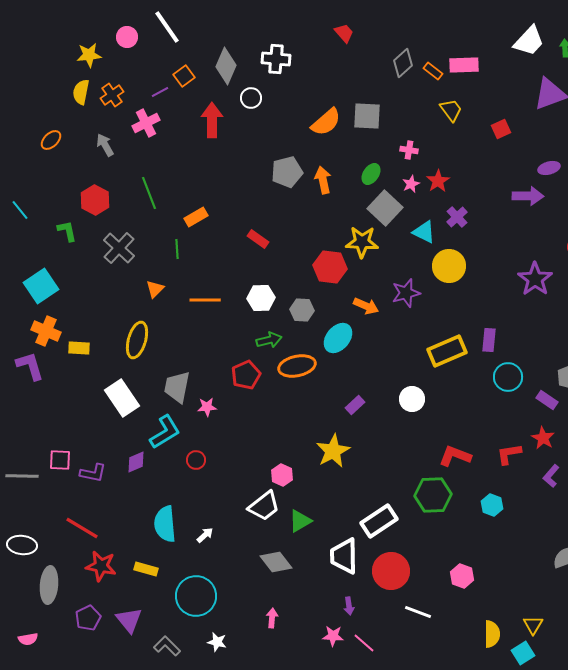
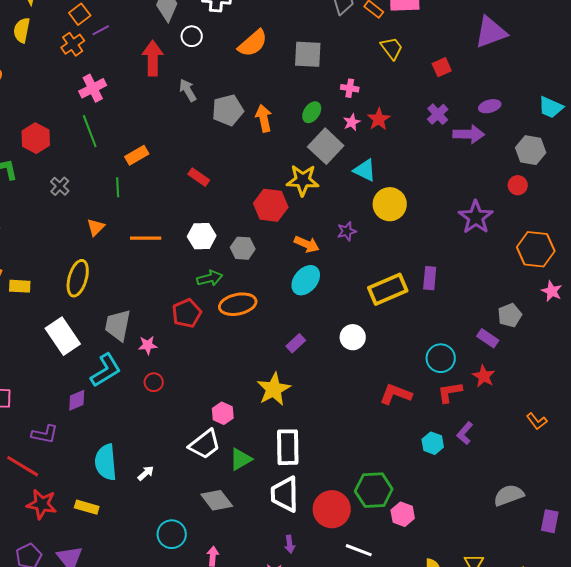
orange square: (184, 76) -> (80, 14), moved
orange cross: (112, 95) -> (73, 44), moved
orange semicircle: (326, 122) -> (253, 43), moved
pink cross: (146, 123) -> (93, 88), moved
gray arrow: (105, 145) -> (188, 90), moved
purple cross: (457, 217) -> (438, 114), moved
gray cross: (119, 248) -> (60, 186), size x0.6
purple star: (406, 293) -> (347, 231), size x0.7
cyan ellipse: (338, 338) -> (306, 280), moved
cyan circle: (508, 377) -> (441, 358), moved
red circle: (196, 460) -> (154, 382), moved
purple L-shape: (93, 473) -> (45, 434), moved
purple L-shape: (551, 476) -> (465, 433), moved
green hexagon: (433, 495) -> (374, 490), moved
white rectangle: (379, 521) -> (288, 447), moved, turned -57
cyan circle: (196, 596) -> (172, 534), moved, size x0.7

